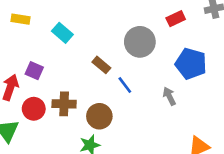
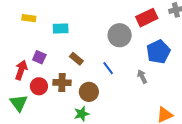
red rectangle: (176, 19) -> (147, 18), size x1.5
cyan rectangle: (62, 33) -> (61, 29), turned -42
blue pentagon: (191, 64) -> (158, 52), turned 30
brown rectangle: (101, 65) -> (76, 59), moved

